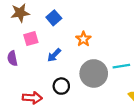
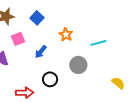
cyan line: (121, 66) -> (98, 43), moved
gray circle: (94, 73) -> (78, 65), size x0.7

